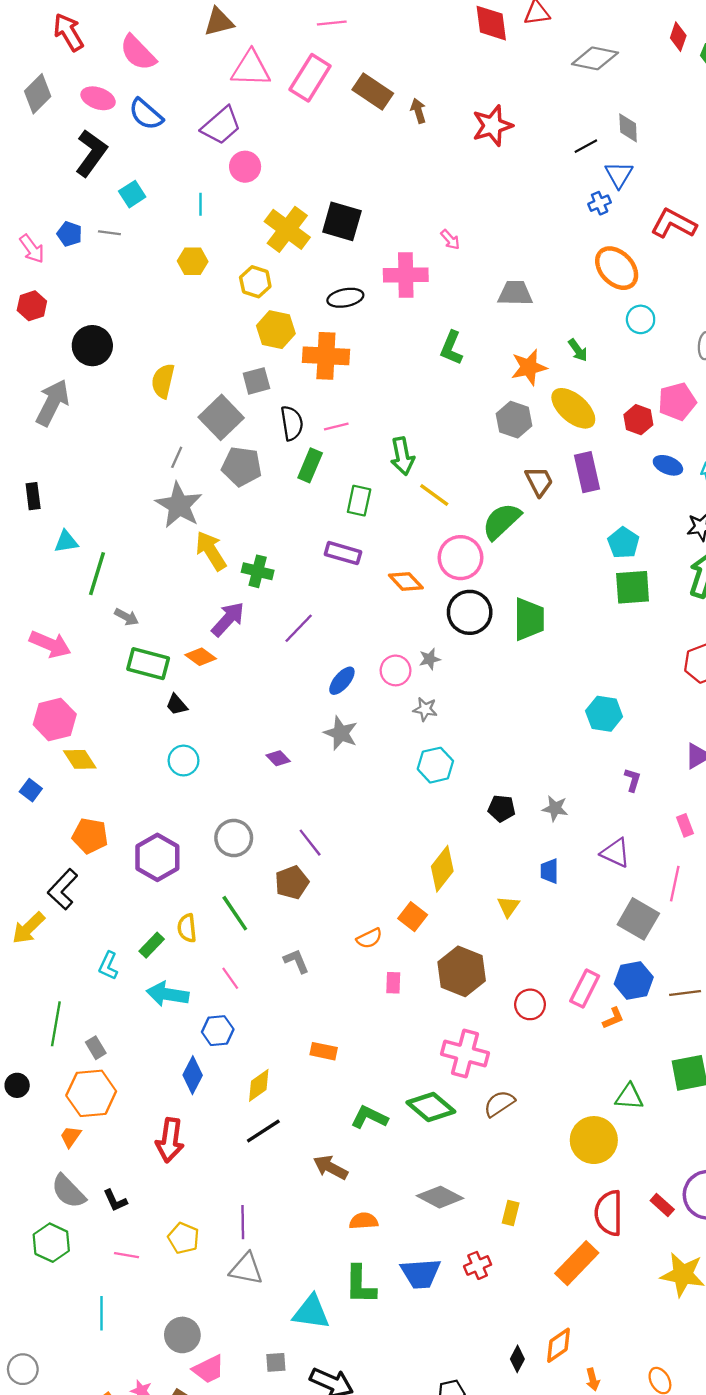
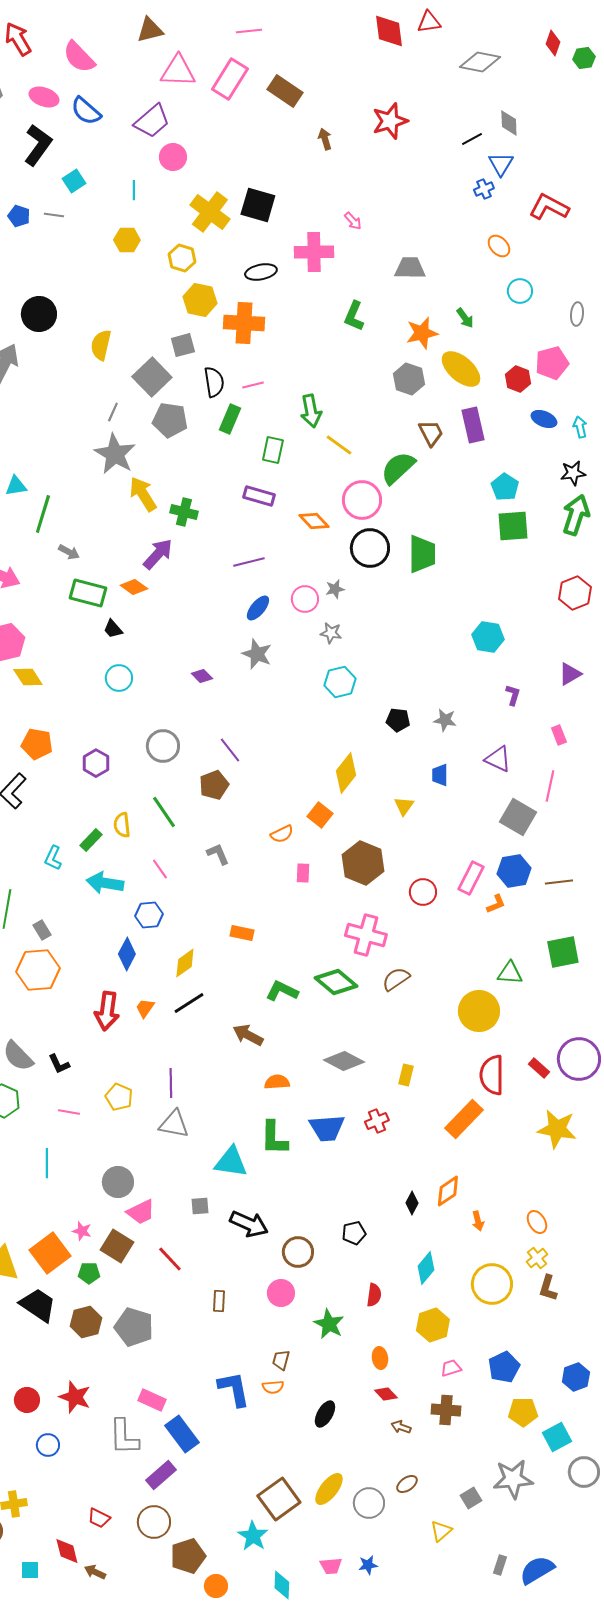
brown arrow: (418, 111) -> (325, 139), moved
orange ellipse: (617, 268) -> (499, 246), size x0.6
purple line: (299, 628) -> (249, 562), moved, turned 32
purple hexagon: (157, 857) -> (96, 763), size x0.7
orange trapezoid: (71, 1137) -> (145, 1008), moved

